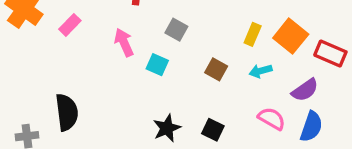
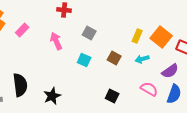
cyan square: (157, 65) -> (84, 60), moved
black star: (167, 128) -> (52, 96), moved

